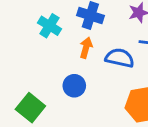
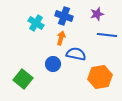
blue semicircle: (120, 58) -> (76, 54), moved

